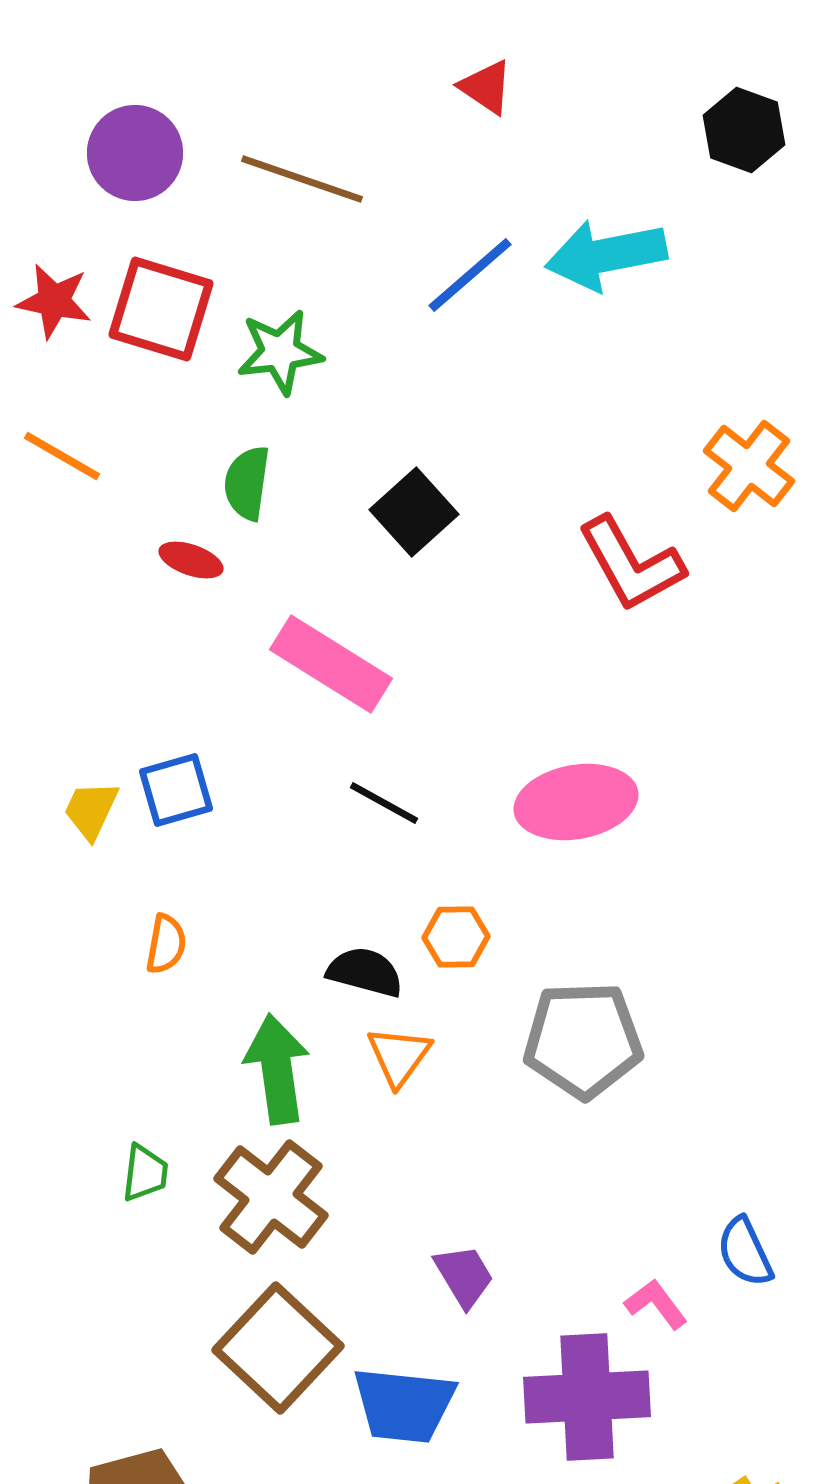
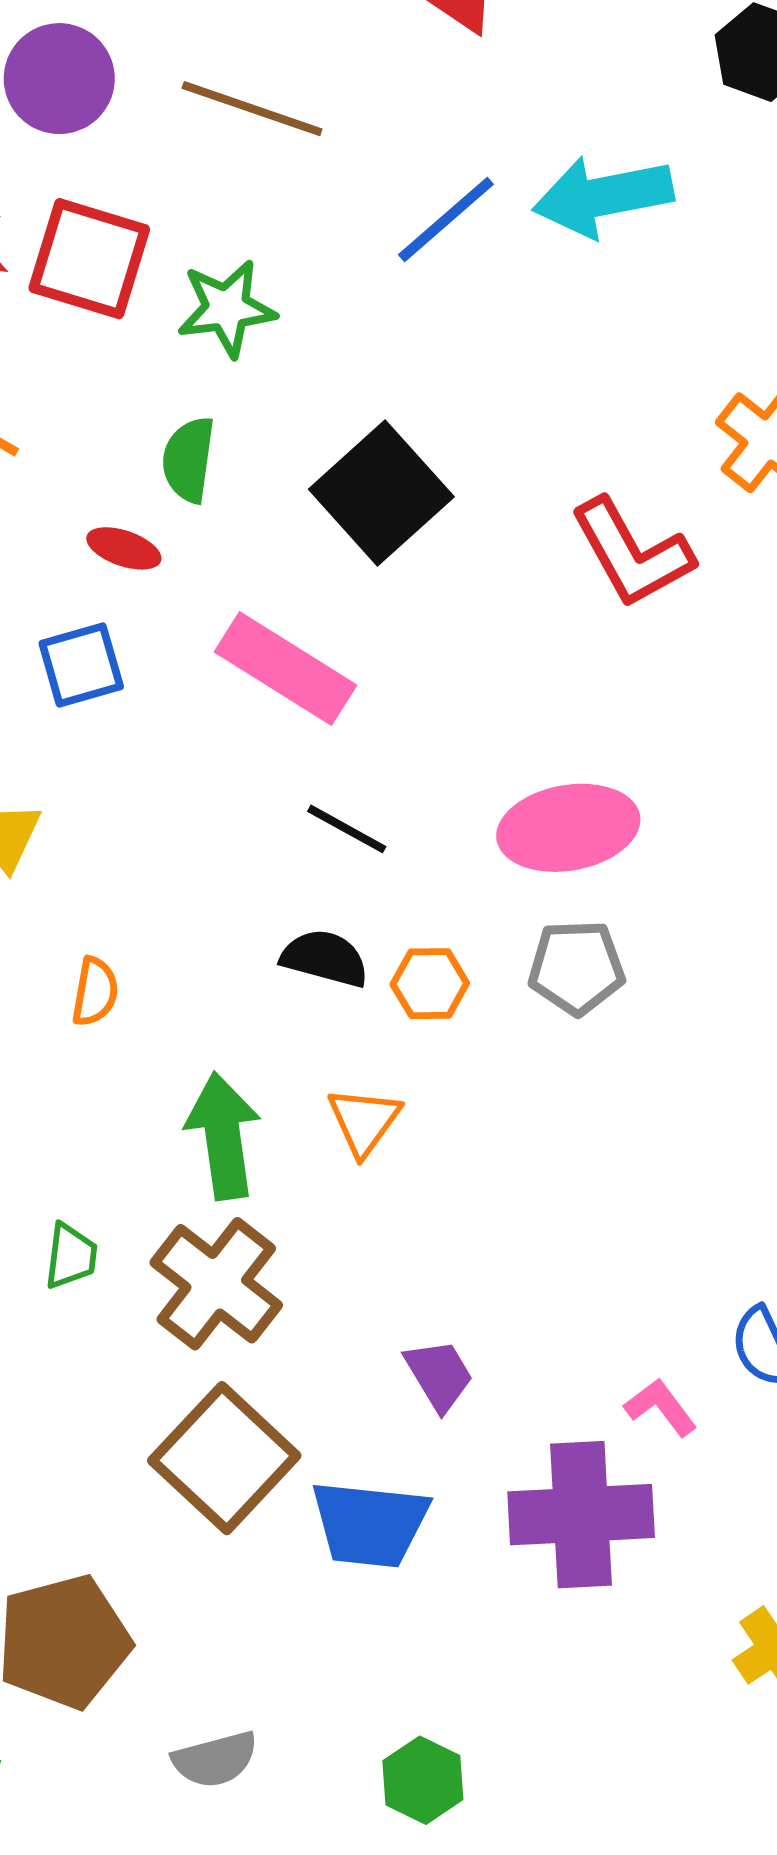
black square: (414, 512) -> (381, 493), size x1.4
blue square: (176, 790) -> (81, 665), moved
black semicircle: (365, 972) -> (325, 958), moved
gray pentagon: (583, 1040) -> (576, 967), moved, size x0.7

